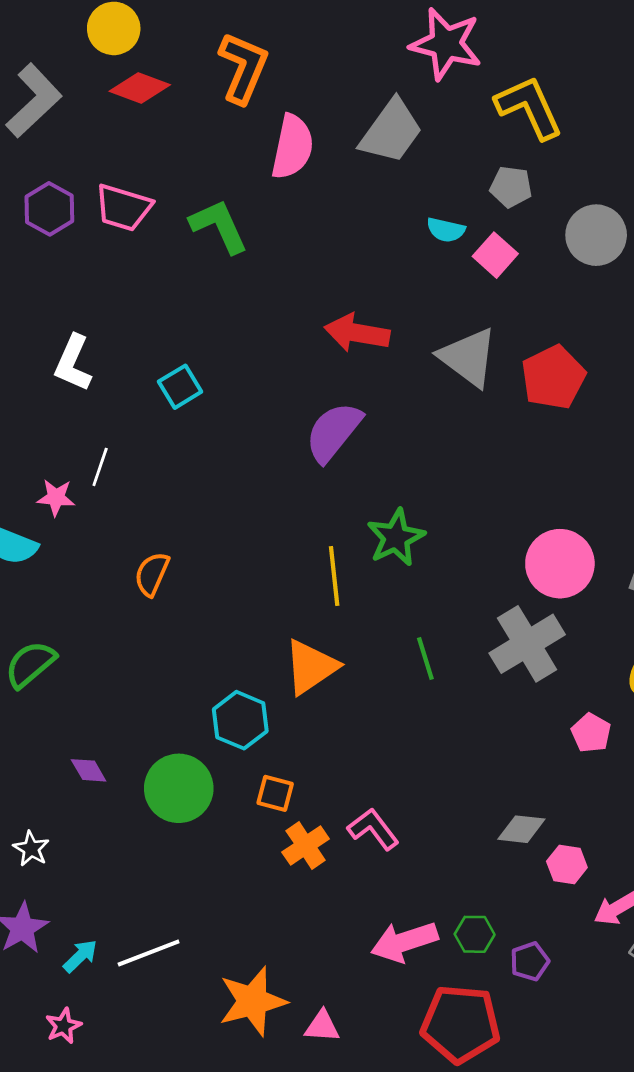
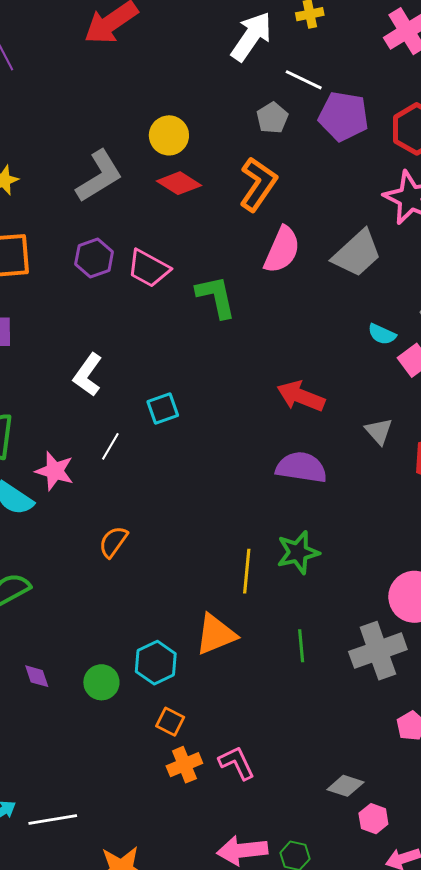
gray triangle: (468, 357) -> (379, 431), size x0.6
purple semicircle: (333, 432) -> (301, 467), moved, turned 48
white line: (100, 467) -> (110, 446), moved
pink star: (56, 498) -> (55, 471), size x1.4
green circle: (179, 788) -> (101, 682), moved, size x0.7

